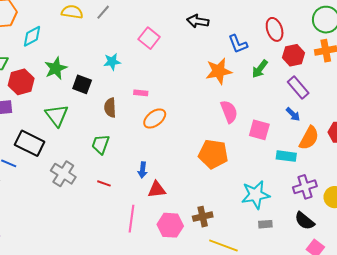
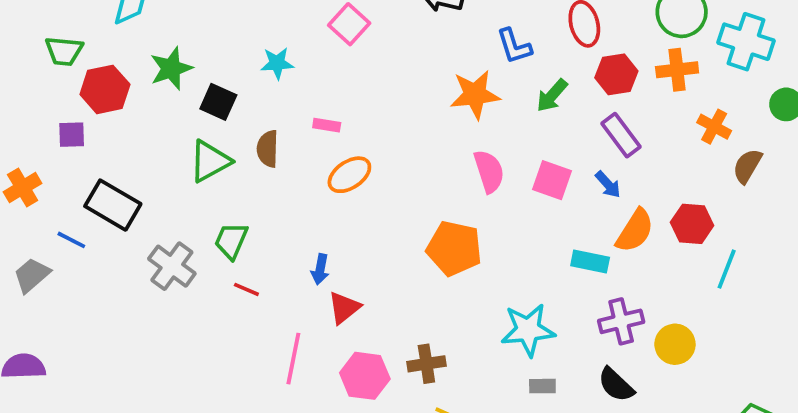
green triangle: (57, 115) -> (210, 161), moved, turned 35
pink square: (259, 130) -> (552, 180), moved
green trapezoid: (101, 144) -> (231, 241), moved
red triangle: (157, 190) -> (344, 308), turned -36

